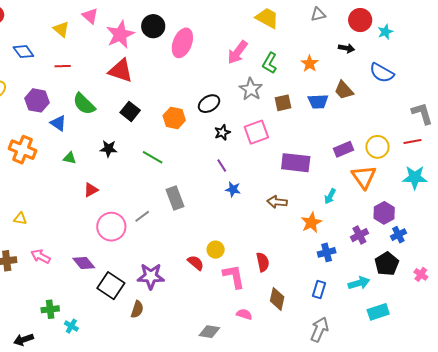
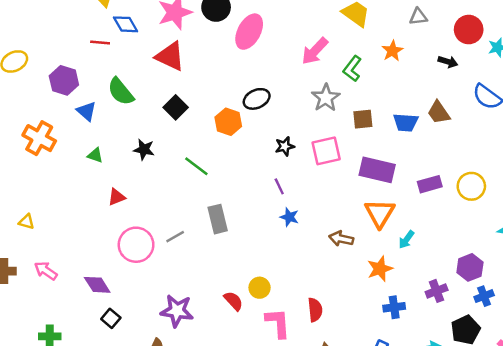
blue diamond: (23, 52) -> (125, 24), moved
orange star: (310, 64) -> (392, 51), moved
black ellipse: (209, 104) -> (257, 99), moved
purple rectangle: (296, 163) -> (377, 170), moved
orange triangle: (364, 177) -> (380, 213), moved
black square: (111, 286) -> (111, 318), moved, size x0.6

